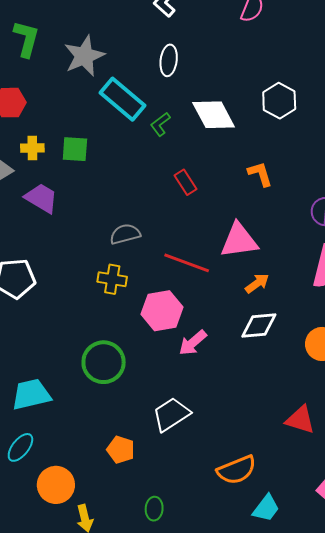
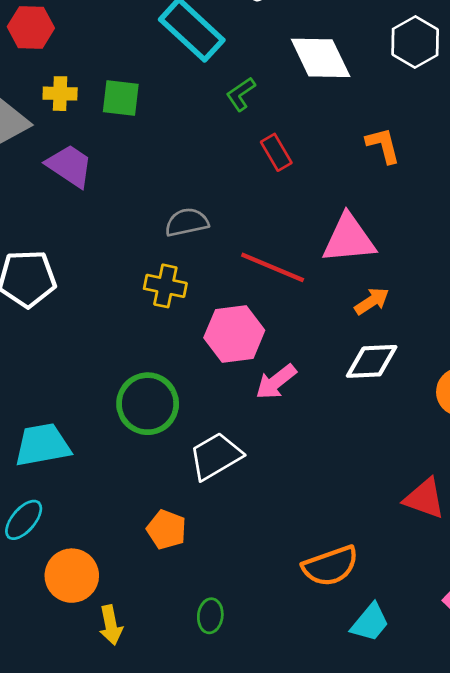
green L-shape: (160, 124) -> (241, 94), moved
white trapezoid: (171, 414) -> (216, 456), moved

